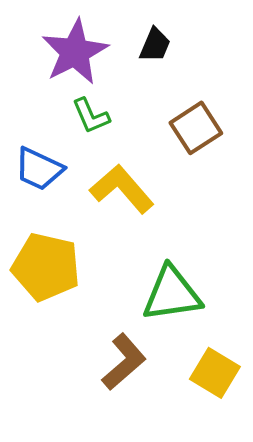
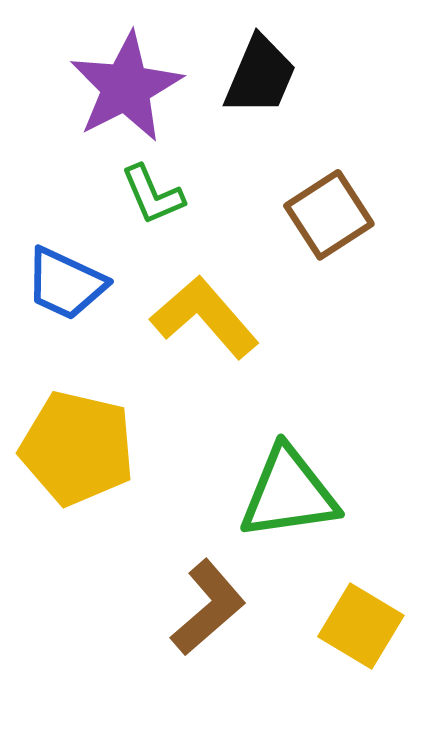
black trapezoid: (155, 45) -> (260, 76), size x1.4

